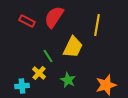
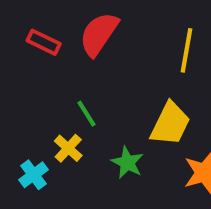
yellow trapezoid: (73, 47) -> (170, 124), moved
cyan cross: (22, 86) -> (33, 175), turned -32

